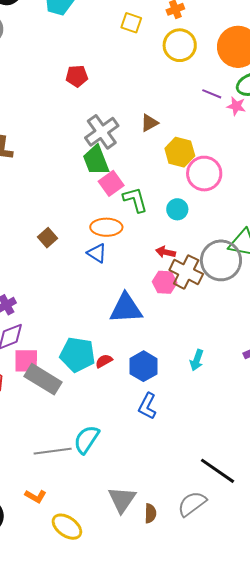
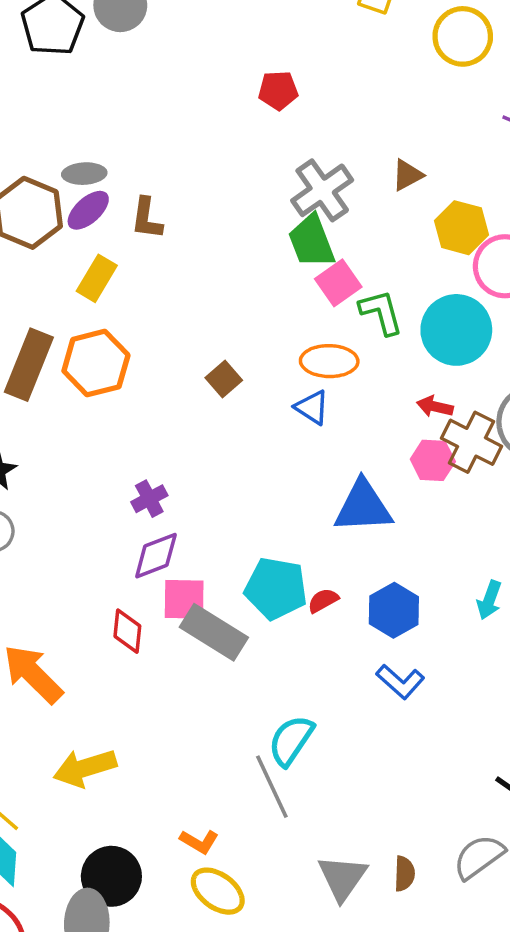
cyan circle: (177, 209) -> (456, 330), size x1.8
blue L-shape: (147, 406) -> (400, 682), turned -76
gray line: (53, 451) -> (272, 787), moved, turned 72
gray triangle: (122, 500) -> (342, 878), moved
yellow ellipse: (67, 527) -> (218, 891), moved

